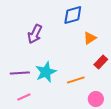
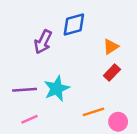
blue diamond: (73, 15) -> (74, 25), moved
red rectangle: (101, 62) -> (112, 73), moved
orange line: (76, 80) -> (93, 112), moved

